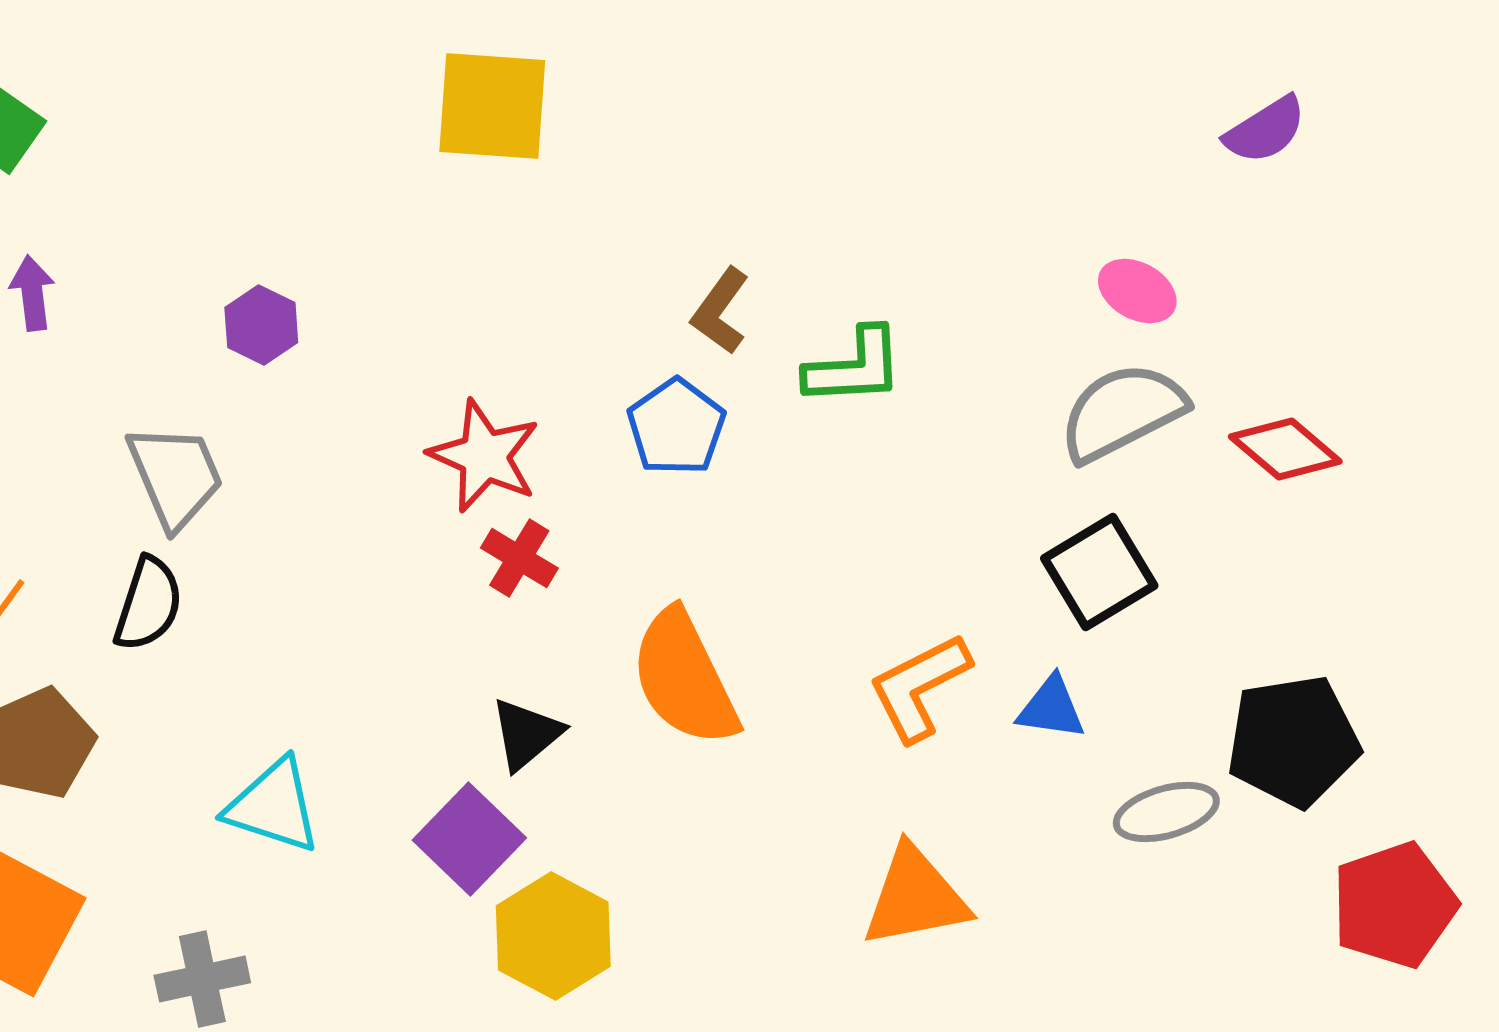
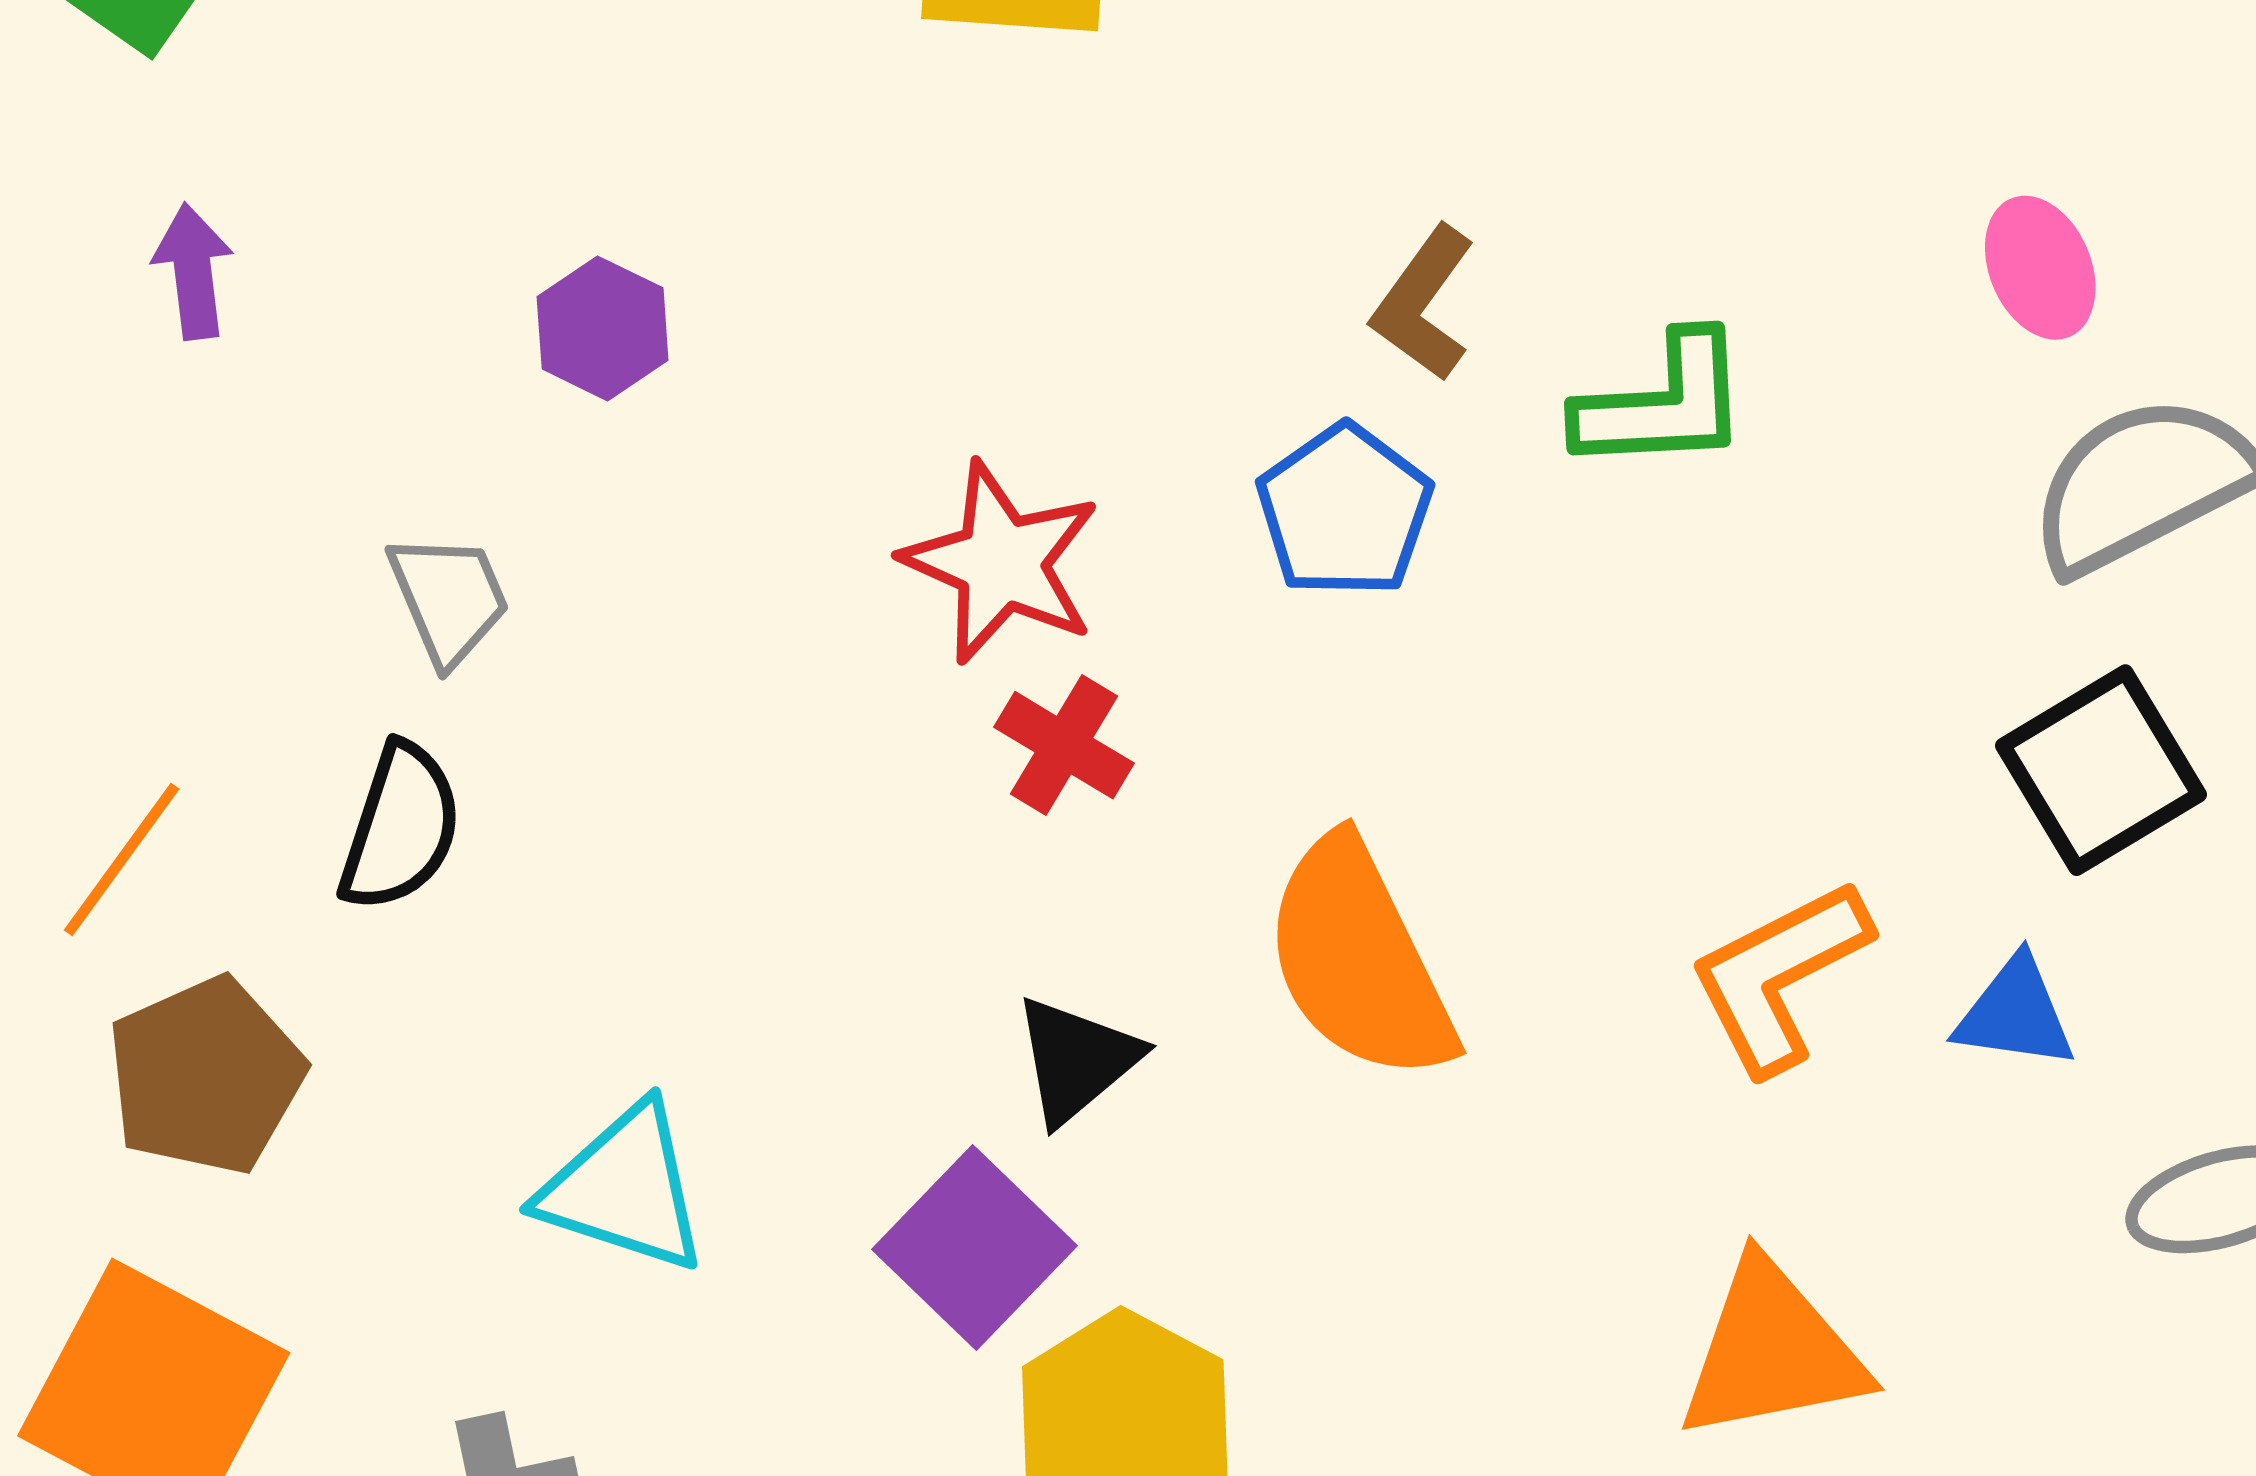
pink ellipse: (1137, 291) -> (2040, 268), moved, turned 38
gray trapezoid: (175, 476) -> (449, 598), size x0.7

